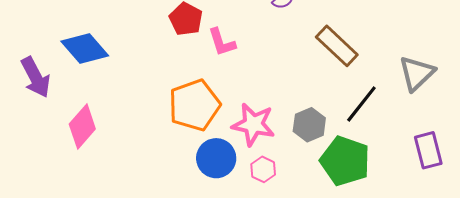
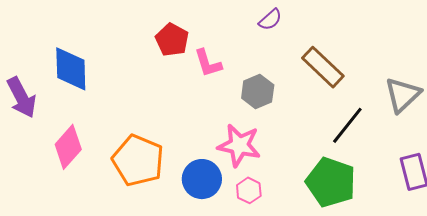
blue diamond: (85, 49) -> (71, 69), turned 39
orange pentagon: (194, 105) -> (138, 160), moved, turned -30
gray hexagon: (309, 125) -> (258, 92), moved

